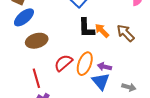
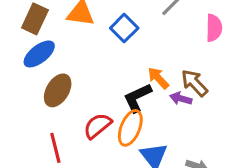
black L-shape: (86, 28) -> (137, 98), moved, turned 65
brown ellipse: (37, 41) -> (58, 90), turned -45
purple arrow: (104, 67) -> (181, 98), moved

